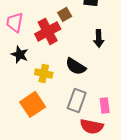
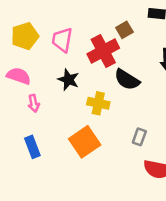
black semicircle: (76, 66) -> (127, 80), moved
gray rectangle: (77, 100) -> (139, 137), size x0.6

